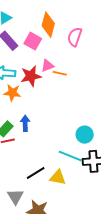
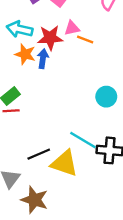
blue arrow: (25, 123) -> (43, 59), moved
cyan circle: (85, 135) -> (106, 97), moved
yellow triangle: (58, 177) -> (64, 163), size x1.4

